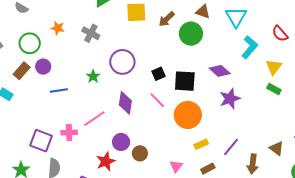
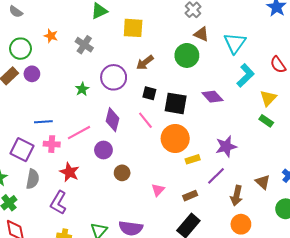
brown arrow: (167, 19) -> (145, 63), moved
black square: (158, 74) -> (149, 93), turned 32
blue line: (59, 91) -> (43, 122), moved
purple star: (230, 99) -> (226, 146), moved
purple circle: (121, 142) -> (103, 150), moved
yellow rectangle: (201, 144) -> (193, 159), moved
red star: (106, 161) -> (69, 172), moved, turned -30

